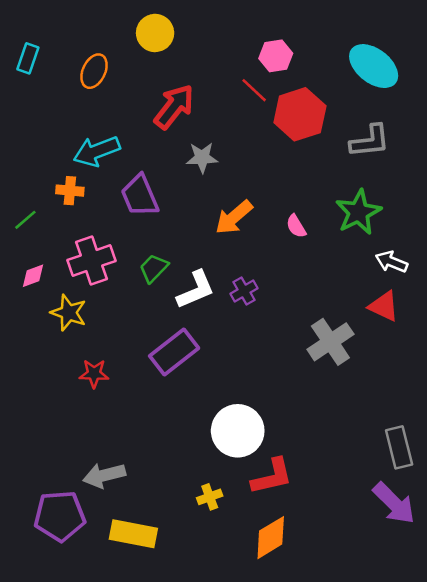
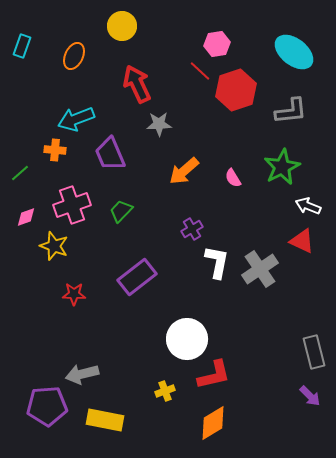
red arrow: (174, 107) -> (137, 84), turned -63
white L-shape: (196, 290) -> (217, 262), moved, turned -56
purple arrow: (394, 503) -> (310, 396), size x0.6

